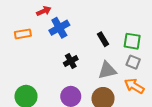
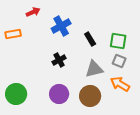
blue cross: (59, 28) -> (61, 26), moved

